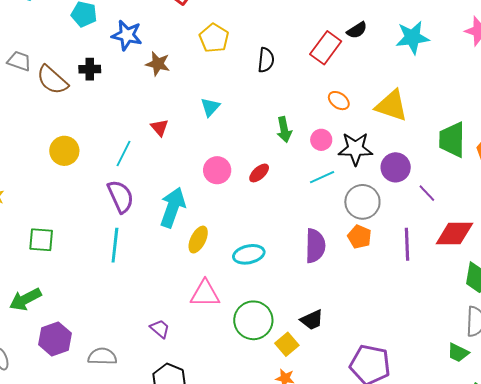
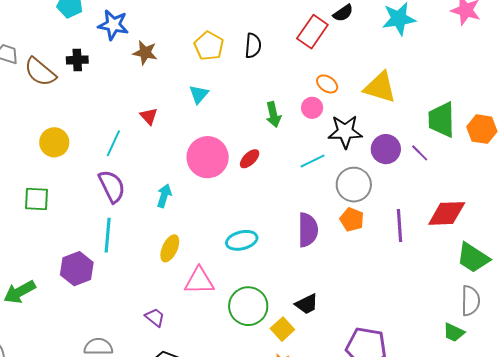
yellow pentagon: (214, 38) -> (209, 46), moved
pink circle: (321, 140) -> (312, 108), moved
pink circle: (217, 170) -> (208, 157), size x1.5
purple line: (427, 193) -> (420, 153), moved
cyan arrow: (173, 207) -> (164, 196), size x0.6
green square: (41, 240) -> (36, 199), moved
yellow ellipse: (198, 240) -> (170, 248), moved
purple hexagon: (55, 339) -> (77, 269), moved

